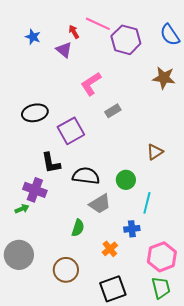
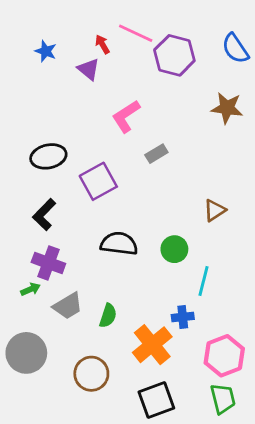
black L-shape: (51, 163) -> (44, 215), moved, turned 55
gray trapezoid: (100, 204) -> (68, 306), moved
orange cross: (110, 249) -> (152, 345), size x1.8

